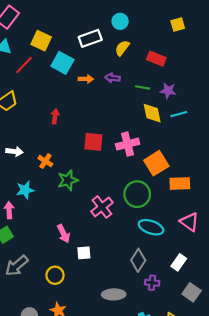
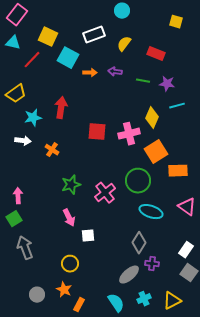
cyan circle: (120, 21) -> (122, 11), moved
yellow square: (178, 25) -> (176, 22), turned 32
yellow diamond: (152, 113) -> (152, 118), moved, turned 35
red arrow: (55, 116) -> (61, 108), size x1.5
green star: (68, 180) -> (71, 185), moved
cyan star: (25, 190) -> (33, 118), moved
white rectangle: (179, 262) -> (186, 250), moved
gray arrow: (17, 266) -> (25, 248), turned 110
yellow circle: (55, 275) -> (70, 264), moved
gray ellipse: (114, 294) -> (129, 275), moved, turned -40

